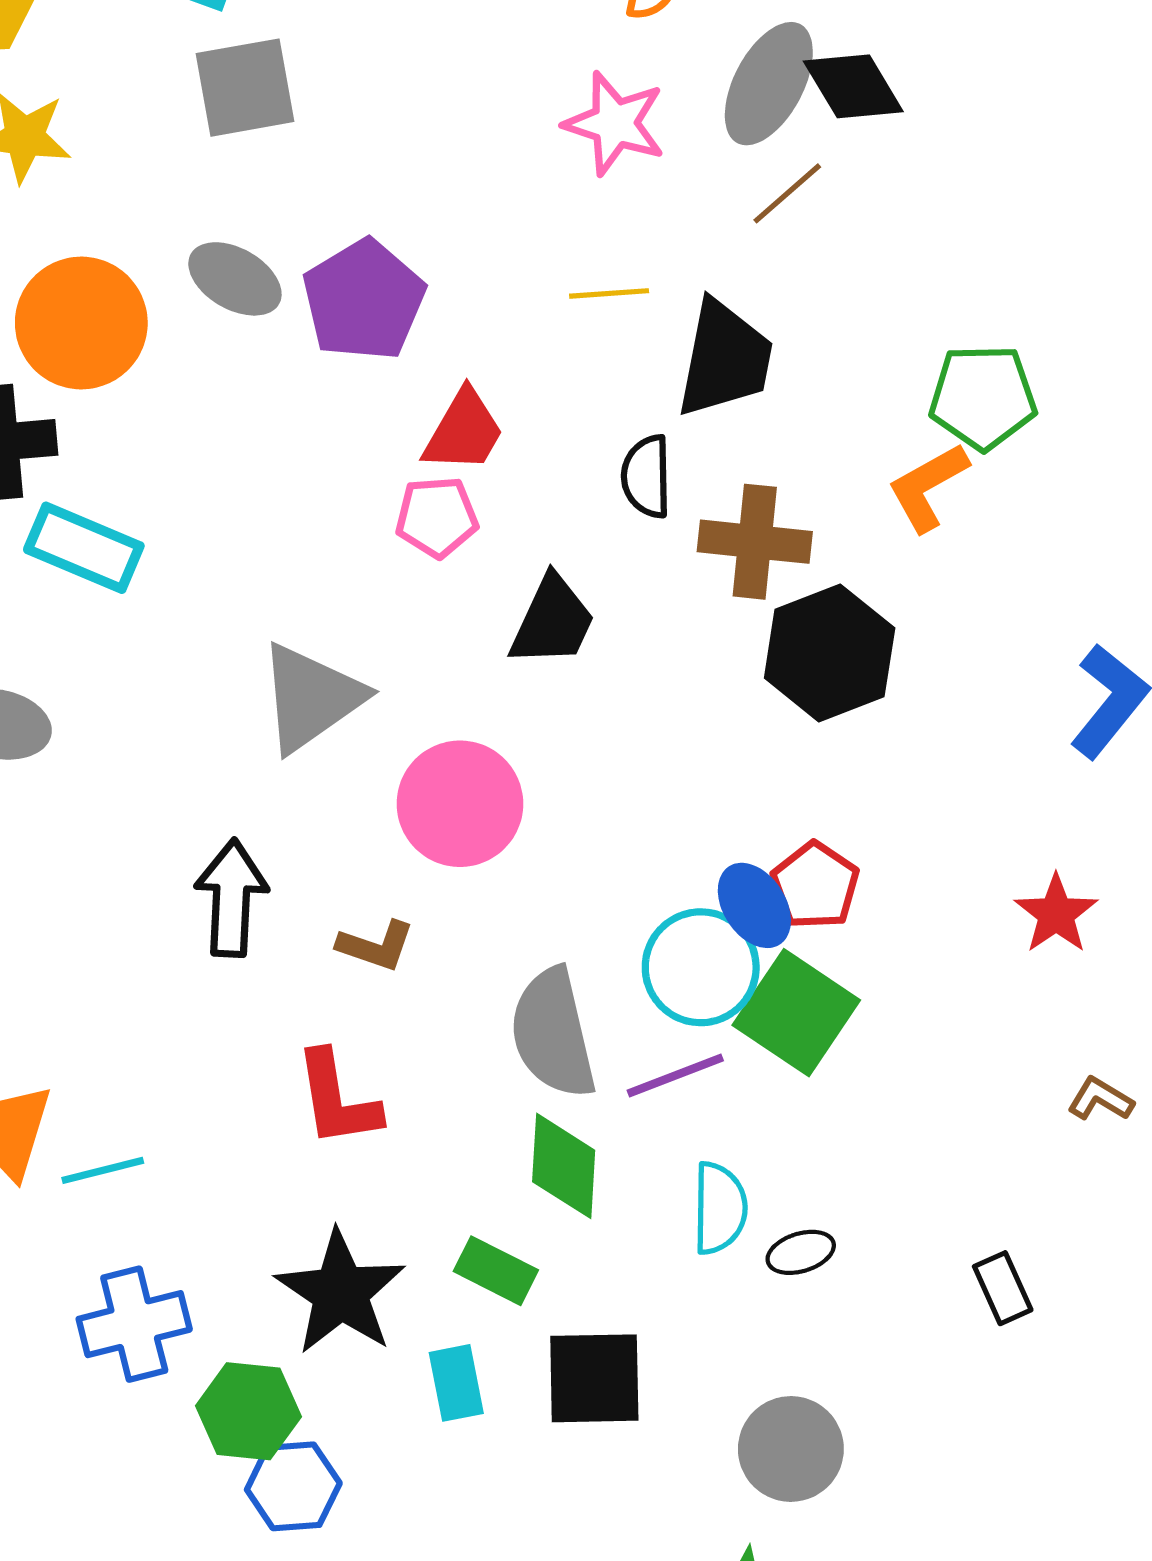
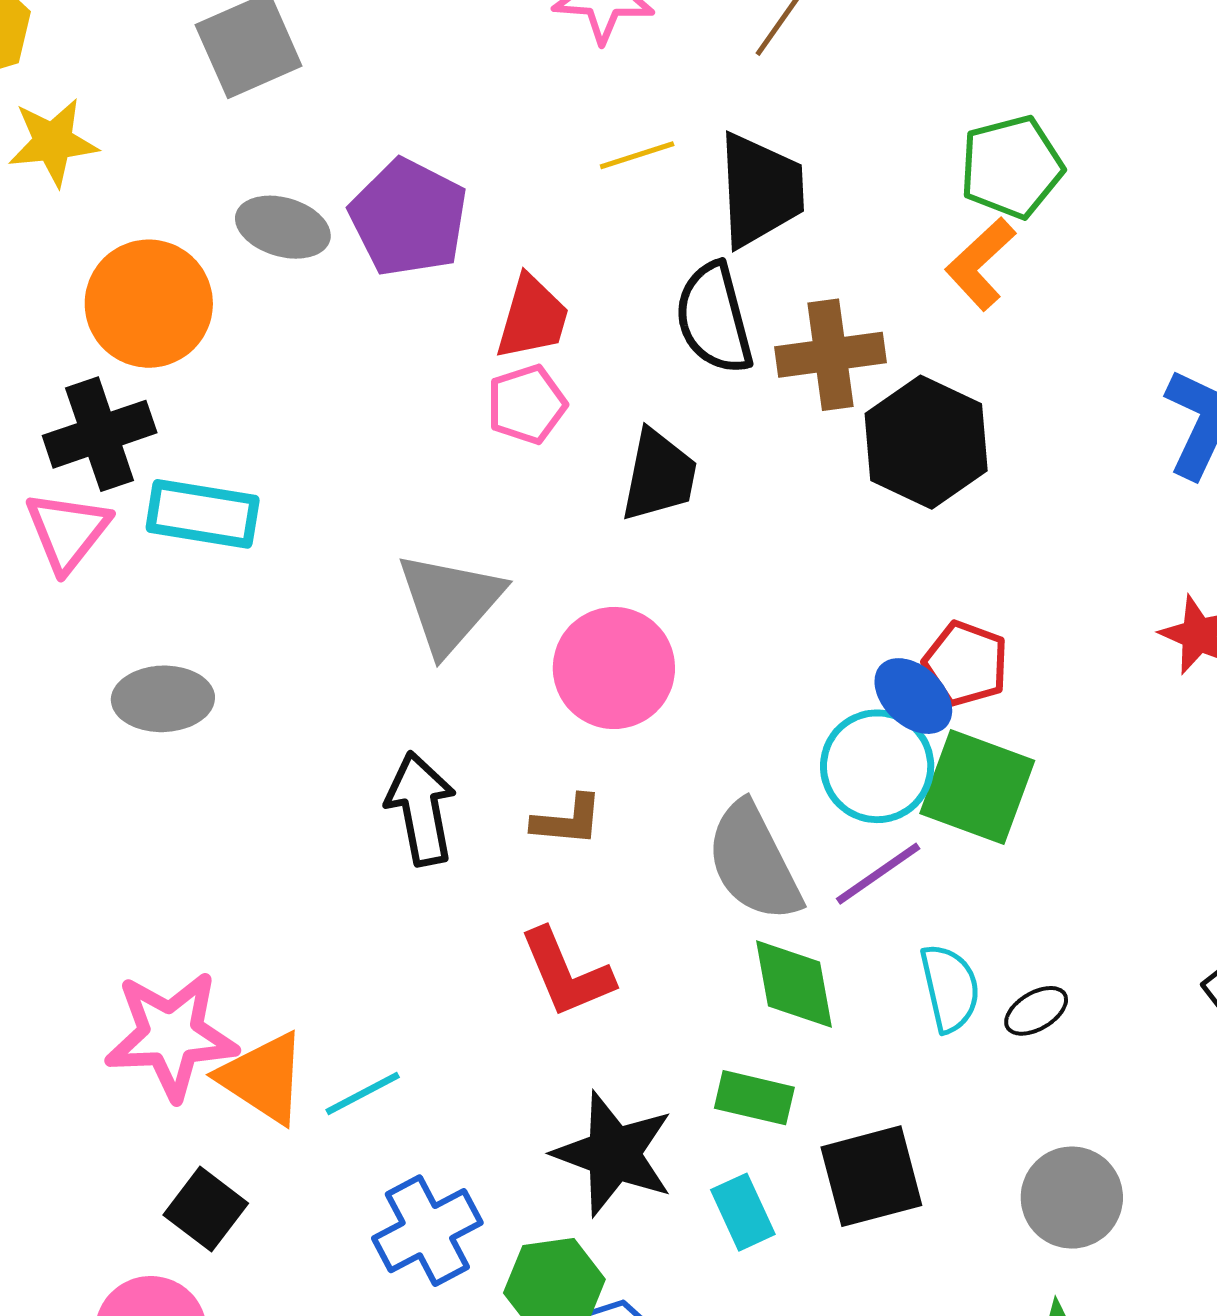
black semicircle: (646, 477) -> (714, 318), size x1.4

